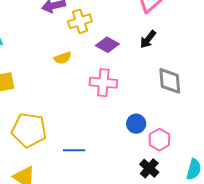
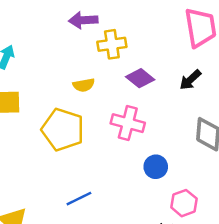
blue circle: (136, 124) -> (156, 167), moved
yellow pentagon: (29, 130) -> (63, 130), moved
blue line: (74, 150) -> (79, 199), turned -35

